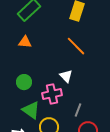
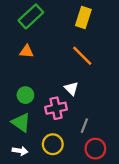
green triangle: (31, 110) -> (21, 122), moved

